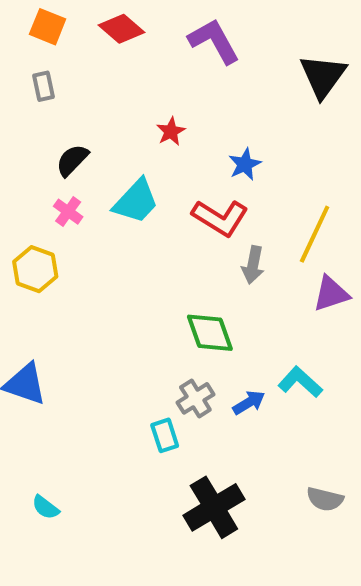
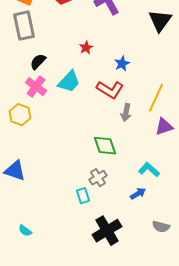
gray rectangle: (43, 86) -> (24, 26), size x2.0
pink cross: (68, 212) -> (36, 87), size x1.5
blue arrow: (249, 403) -> (138, 194), moved

